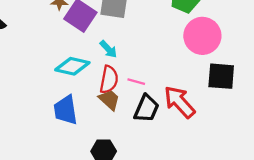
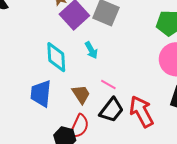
cyan diamond: (72, 66) -> (56, 57), turned 60
red semicircle: (109, 80) -> (79, 126), moved

